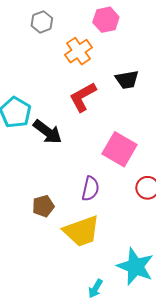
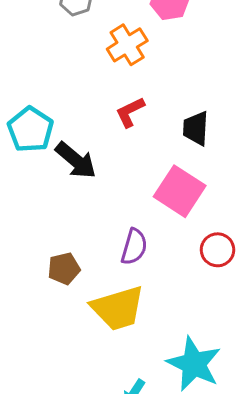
black trapezoid: (127, 80) -> (196, 128), moved, turned 100
red L-shape: (83, 97) -> (130, 112), size x0.7

